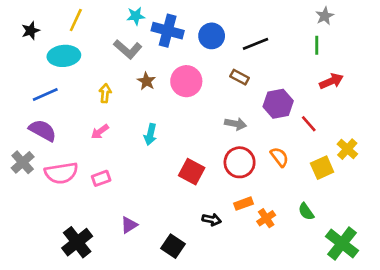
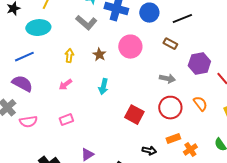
brown star: (146, 81) -> (99, 55), moved
pink semicircle: (61, 173) -> (28, 122), moved, size x0.7

